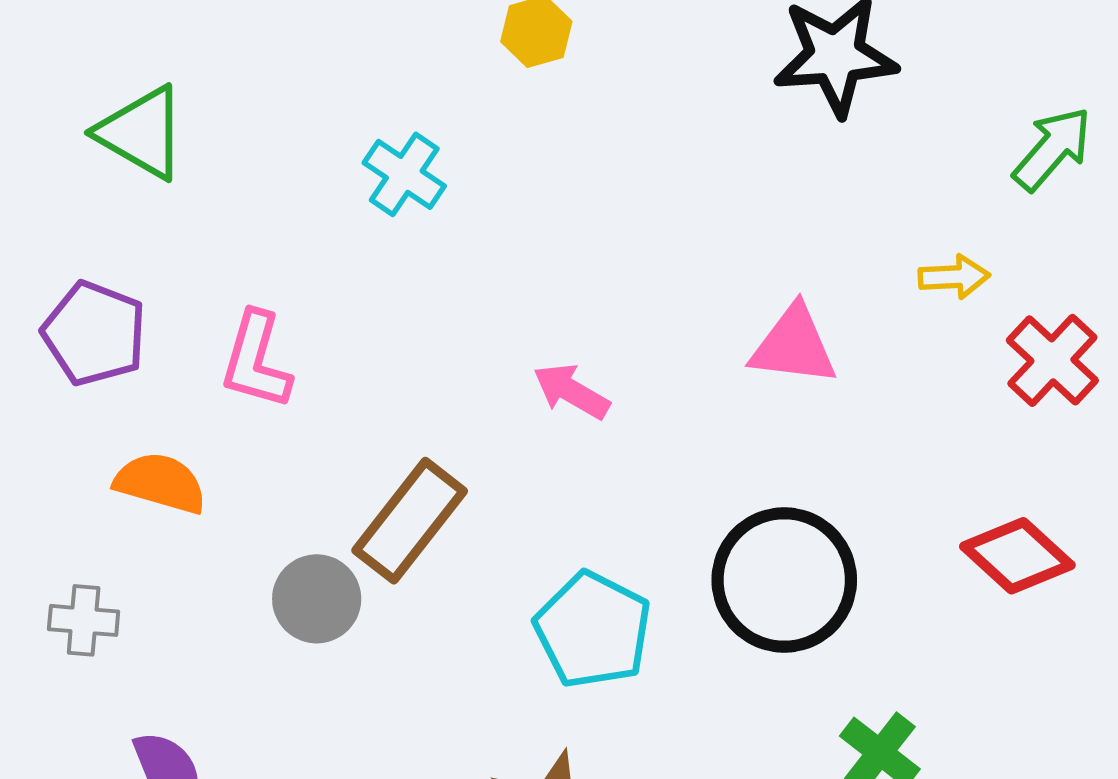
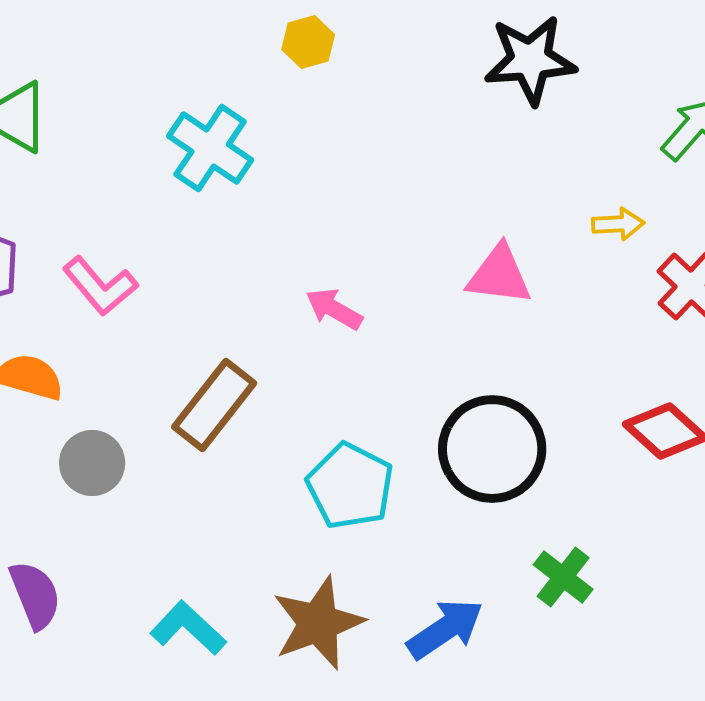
cyan cross: (404, 174) -> (210, 148), size x1.4
pink L-shape: (256, 360) -> (100, 286), turned -56
gray circle: (317, 599) -> (92, 463), moved

